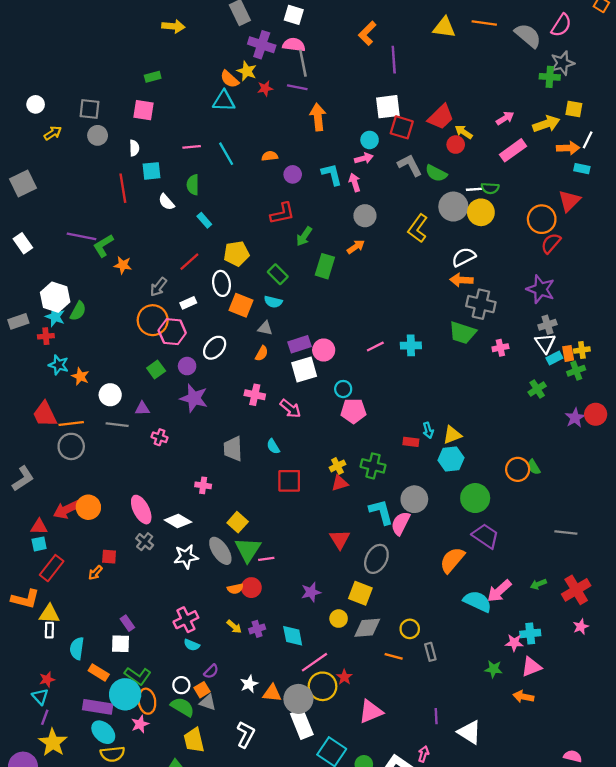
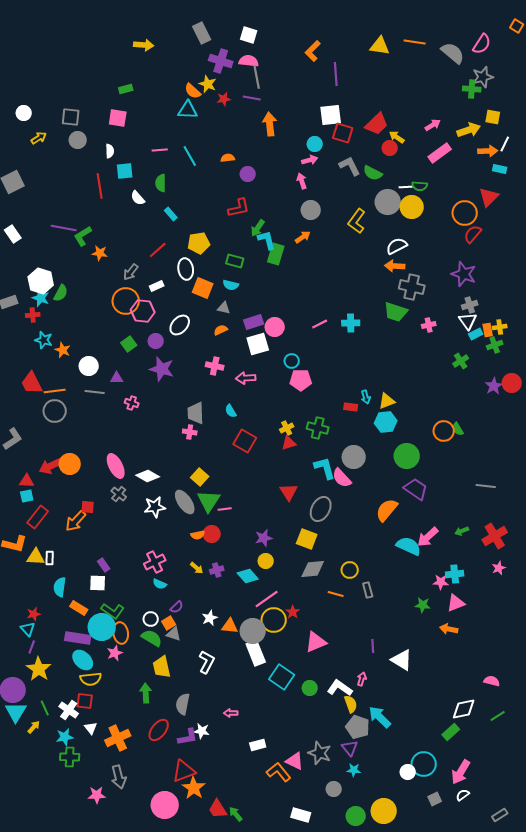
cyan L-shape: (332, 174) -> (267, 240), moved
green rectangle: (278, 274) -> (235, 261), turned -30
orange semicircle: (262, 353) -> (221, 330), turned -144
pink arrow: (290, 409) -> (246, 378), turned 138
red square: (289, 481) -> (245, 441), turned 30
pink cross: (203, 485) -> (190, 432), moved
pink semicircle: (401, 523) -> (342, 478), turned -70
orange arrow: (95, 573) -> (76, 521), size x1.6
yellow circle: (339, 619) -> (266, 561), moved
white rectangle: (49, 630) -> (50, 558), moved
cyan diamond: (293, 636) -> (248, 576), turned -30

